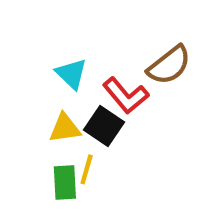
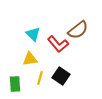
black square: (104, 126) -> (61, 76), moved
green rectangle: (65, 182) -> (15, 84), moved

